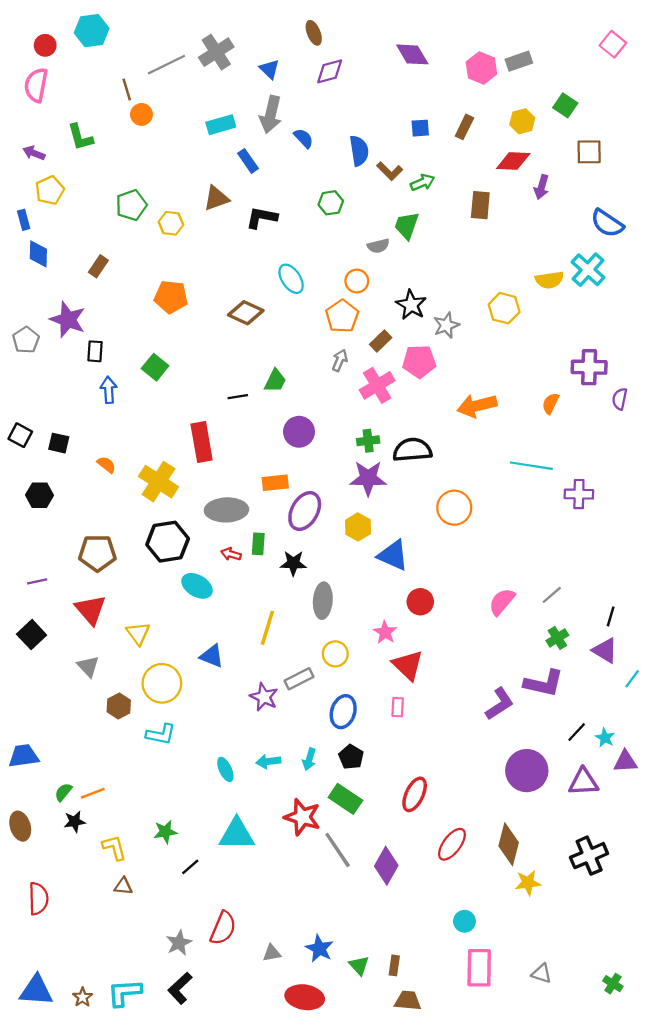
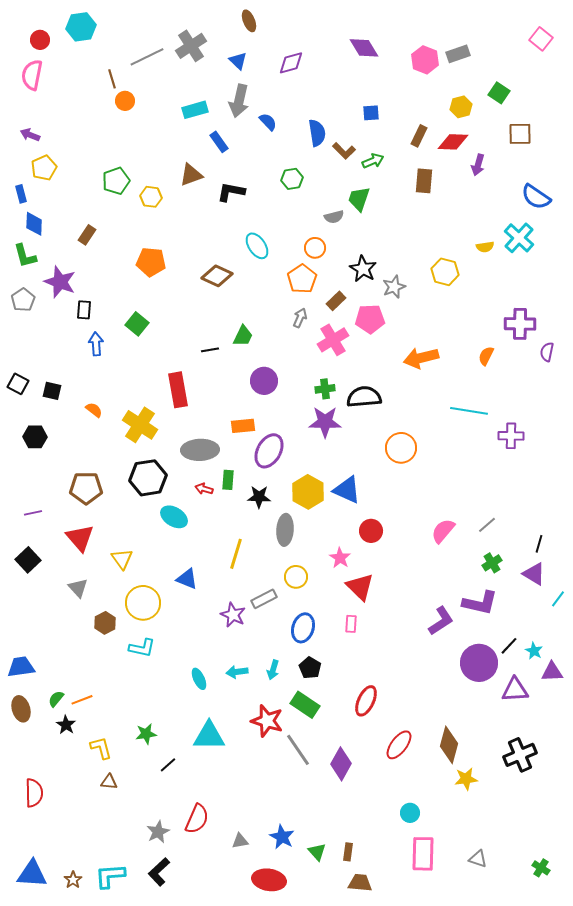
brown ellipse: (314, 33) -> (249, 21), moved
brown rectangle: (464, 127) -> (419, 136), moved
green L-shape: (80, 137) -> (25, 256), moved
yellow semicircle: (549, 280) -> (485, 247), size x0.7
yellow hexagon: (358, 527) -> (308, 492), moved, size x1.4
purple circle: (527, 771) -> (479, 663), moved
black star: (75, 822) -> (66, 725), turned -30
brown ellipse: (20, 826) -> (21, 709), moved

